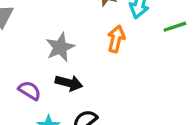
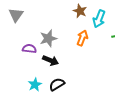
purple semicircle: (30, 91) -> (29, 49), moved, turned -32

